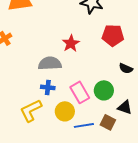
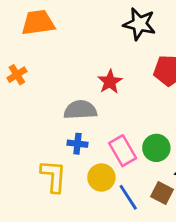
yellow L-shape: (31, 110) -> (54, 176), turned 120
blue line: (84, 125) -> (128, 197), turned 66

